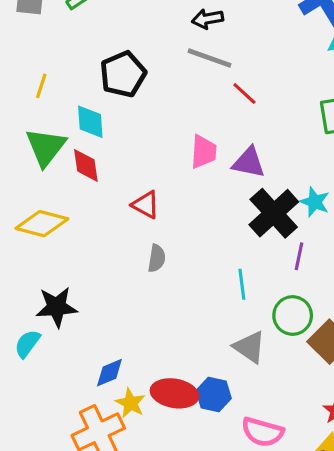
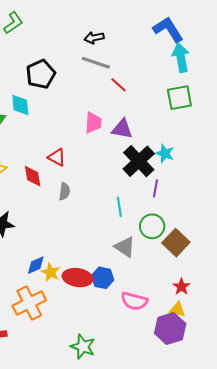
red diamond: (86, 165) -> (33, 176), moved
yellow star: (130, 403) -> (51, 272), moved

